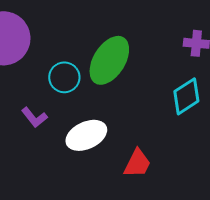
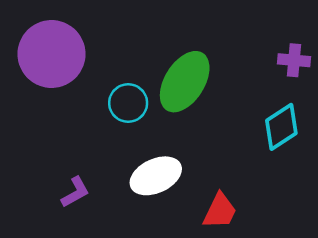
purple L-shape: (34, 117) -> (75, 192), moved, turned -80

